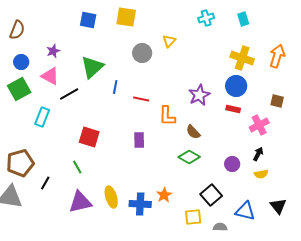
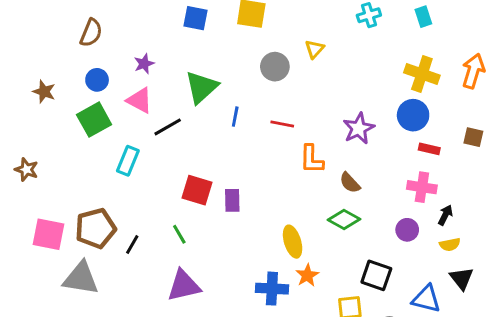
red line: (141, 99) -> (282, 124), moved
red rectangle: (233, 109) -> (429, 149), moved
pink cross: (259, 125) -> (422, 187), moved, turned 36
purple rectangle: (139, 140) -> (232, 200), moved
black line: (45, 183) -> (132, 244), moved
black square: (211, 195) -> (376, 275), turned -30
yellow ellipse: (111, 197) -> (293, 242), moved
black triangle: (278, 206) -> (462, 278), moved

